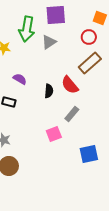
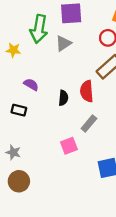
red semicircle: (70, 85) -> (87, 91), turned 36

